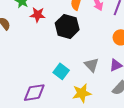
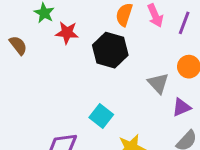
gray triangle: (92, 65) -> (158, 83), moved

